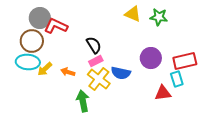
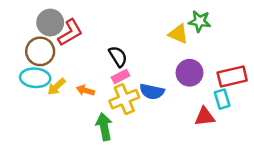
yellow triangle: (133, 14) -> (178, 34), moved
red L-shape: (56, 26) -> (70, 33), turned 125
yellow cross: (99, 79) -> (124, 99), turned 30

